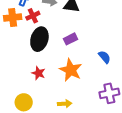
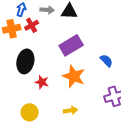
black ellipse: (39, 39) -> (25, 61), moved
purple rectangle: (71, 39) -> (71, 45), size x1.6

